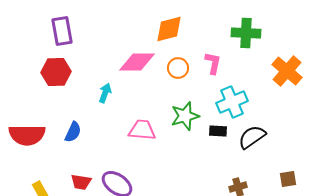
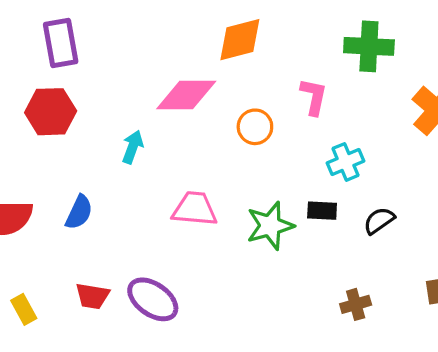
orange circle: (178, 68) -> (255, 127), moved
cyan cross: (232, 102) -> (345, 162), size x0.7
green star: (185, 116) -> (270, 226), moved
black semicircle: (252, 137) -> (379, 221), size x0.7

